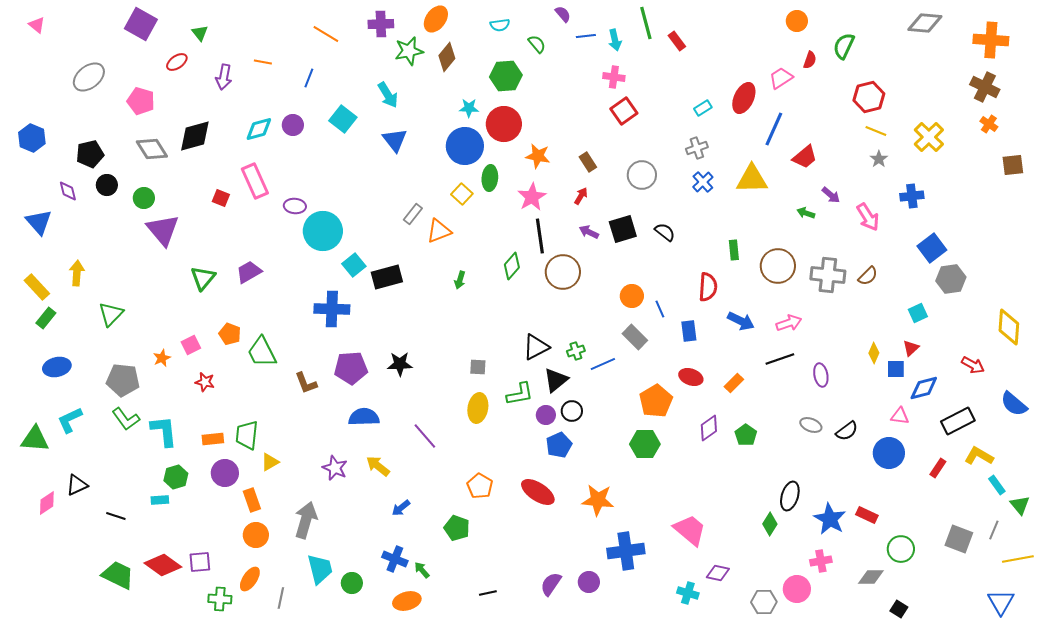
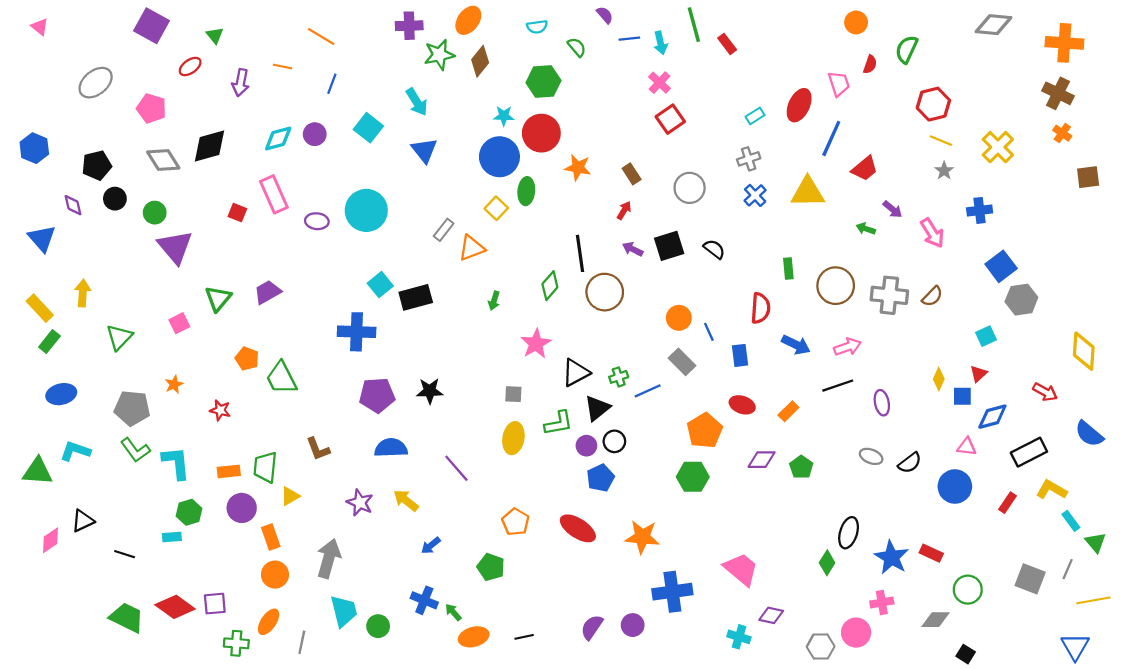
orange line: (326, 34) -> (321, 36), moved
pink cross: (614, 77) -> (659, 83), turned 35
pink trapezoid: (781, 78) -> (839, 84), turned 105
pink star: (532, 197) -> (536, 344), moved
cyan circle: (323, 231) -> (366, 210), moved
pink square: (191, 345) -> (179, 323), moved
brown L-shape: (306, 383) -> (318, 449), moved
cyan L-shape: (70, 420) -> (75, 451), turned 44
purple diamond: (709, 428) -> (762, 460), turned 36
orange ellipse: (407, 601) -> (474, 637), moved

